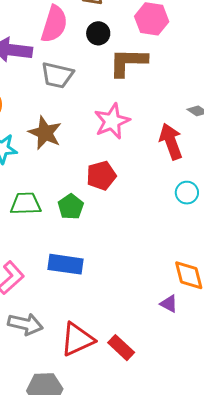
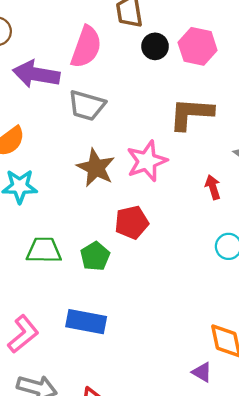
black circle: (98, 33) -> (155, 46), moved
brown L-shape: (128, 62) -> (191, 114), moved
brown star: (45, 133) -> (96, 168), moved
red arrow: (171, 141) -> (213, 187), size x0.6

